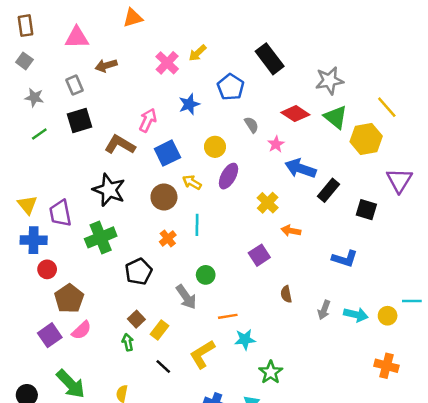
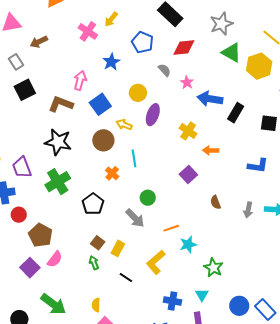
red diamond: (295, 114) -> (184, 47), moved, turned -30

